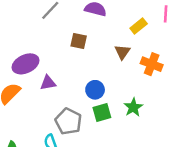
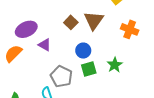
brown square: (79, 41) -> (71, 22), moved, turned 32
brown triangle: (122, 52) -> (94, 20), moved, size x1.5
purple triangle: (48, 83) -> (45, 45), turned 40

